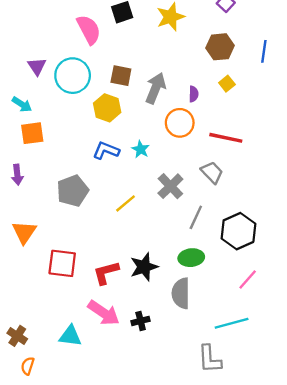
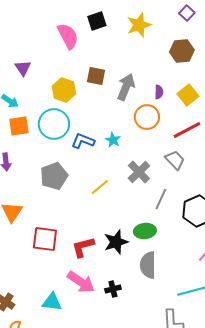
cyan circle: (73, 76) -> (54, 124), moved
yellow square: (227, 84) -> (188, 95), moved, size x1.5
yellow hexagon: (107, 108) -> (64, 90), moved
red line: (226, 138) -> (187, 130), turned -40
green ellipse: (191, 258) -> (145, 231), moved

